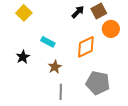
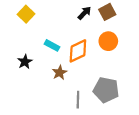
orange circle: (111, 29) -> (108, 41), moved
orange diamond: (86, 47) -> (78, 51), moved
gray line: (61, 92) -> (78, 100), moved

